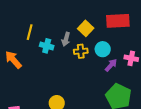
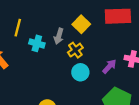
cyan circle: (103, 49) -> (80, 72), moved
yellow cross: (81, 51) -> (75, 50), turned -32

